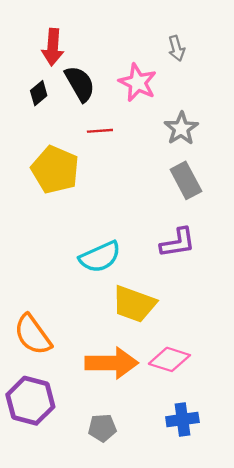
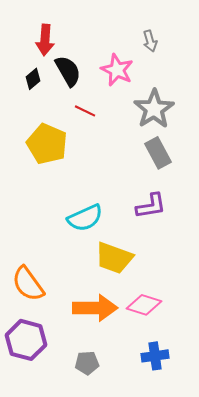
gray star: (181, 128) -> (154, 109), size x1.4
red line: (100, 131) -> (85, 111), turned 30

